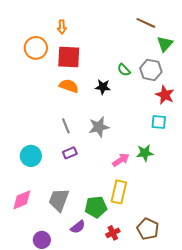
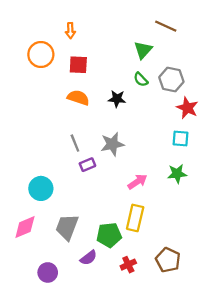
green triangle: (165, 44) -> (143, 50), moved
red square: (69, 57) -> (78, 65), size x0.7
purple rectangle: (70, 153) -> (87, 165), moved
green star: (145, 153) -> (177, 174), moved
cyan circle: (31, 156) -> (41, 188), moved

